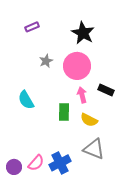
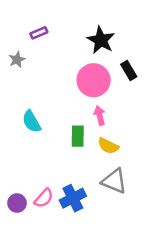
gray star: (46, 61) -> (17, 60), moved
black rectangle: (106, 90) -> (129, 71), moved, turned 35

